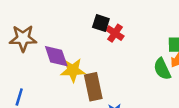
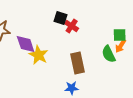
yellow star: (73, 70) -> (39, 55), turned 30
brown rectangle: (93, 87) -> (78, 63), moved

